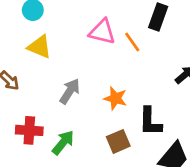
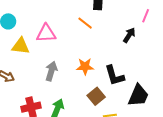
pink triangle: (102, 32) -> (46, 33), moved

